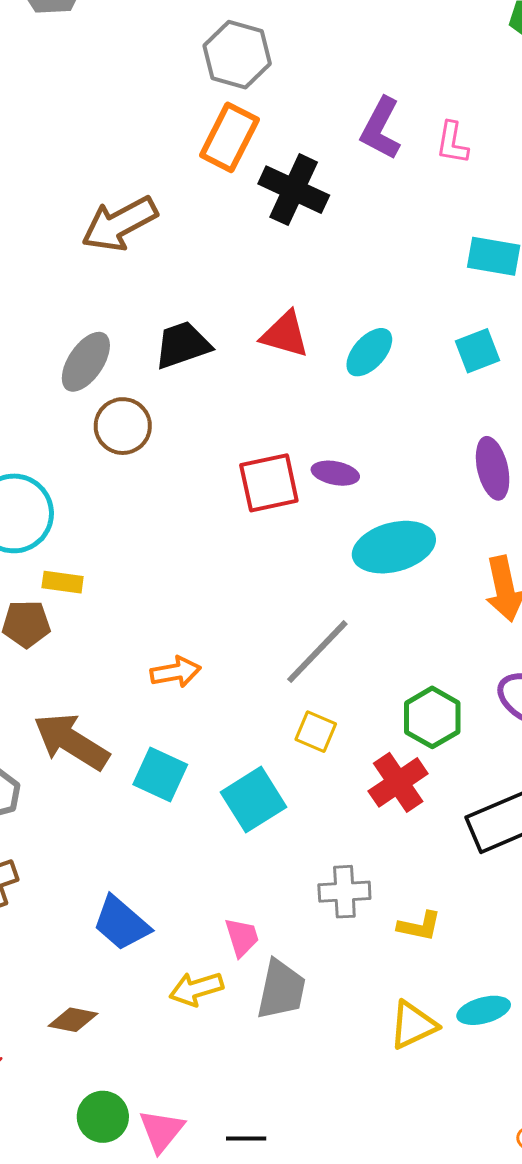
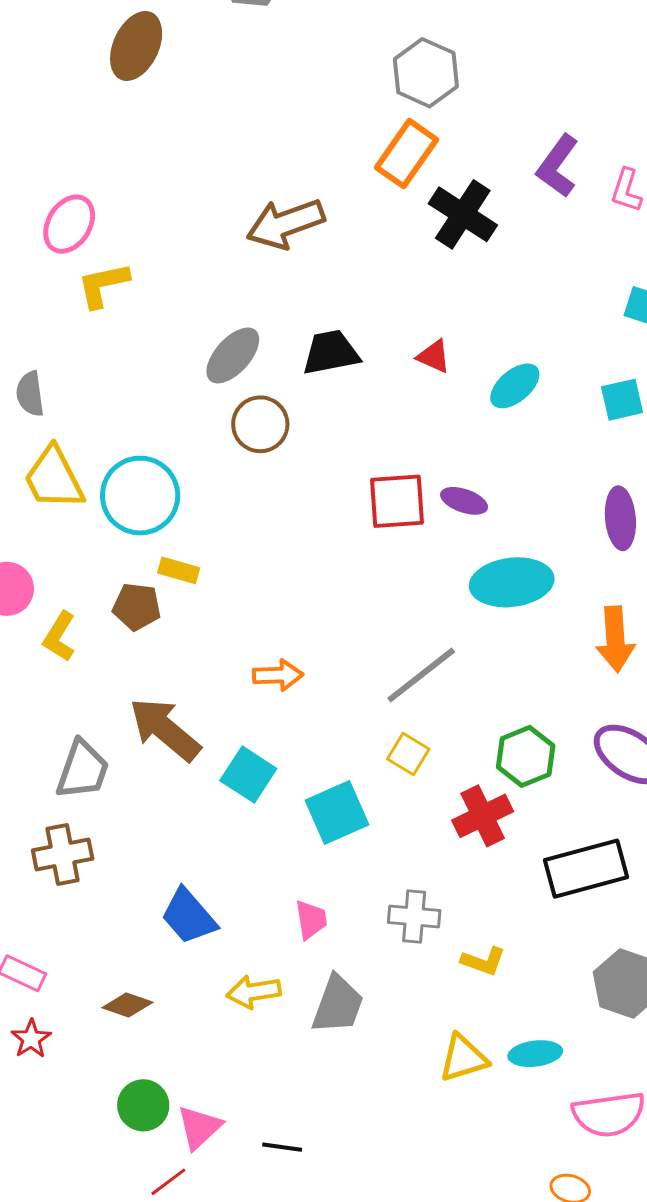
red triangle: (285, 334) -> (434, 356), size x0.7
pink trapezoid: (242, 937) -> (311, 920), moved

